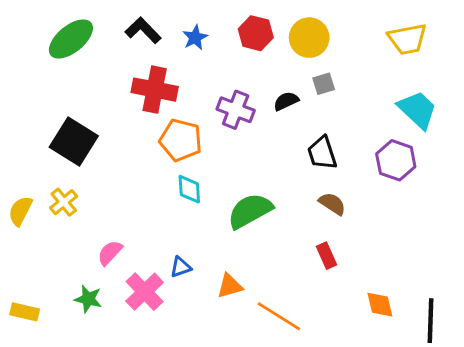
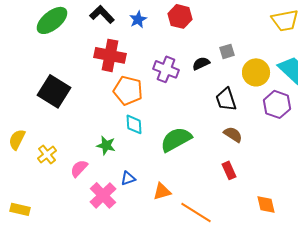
yellow circle: (309, 38) -> (256, 72), moved
yellow cross: (64, 202) -> (47, 154), moved
green star: (88, 299) -> (106, 145), moved

